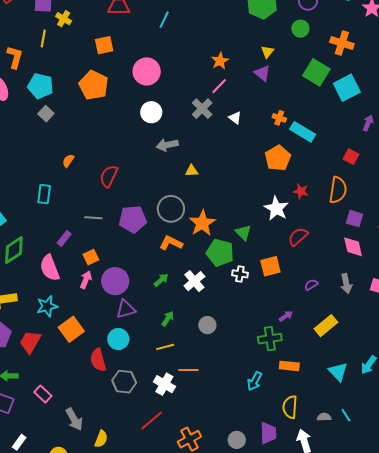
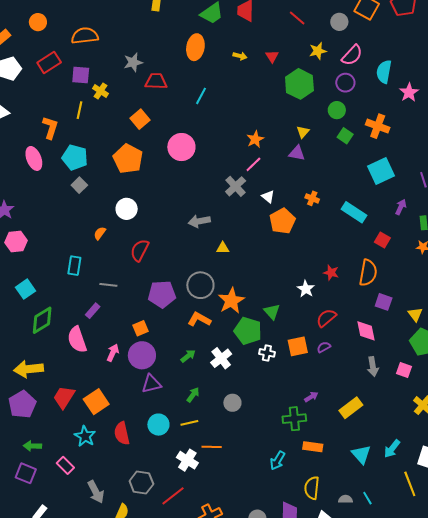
orange square: (104, 45) -> (140, 119), turned -30
green square: (316, 72) -> (345, 136), moved, size x0.6
purple triangle: (262, 73) -> (297, 153), turned -30
white circle: (151, 112) -> (127, 209), moved
cyan rectangle: (303, 132) -> (354, 212), moved
orange pentagon: (278, 158) -> (282, 221), moved
white star: (276, 208) -> (306, 289), size x0.7
gray line: (93, 218) -> (108, 285), moved
pink diamond: (353, 247) -> (366, 331), moved
orange square: (91, 257) -> (141, 328), moved
purple semicircle: (311, 285) -> (324, 347), moved
cyan star: (47, 306) -> (85, 436), moved, turned -30
cyan circle: (118, 339) -> (158, 425), moved
red trapezoid: (30, 342) -> (64, 397), moved
gray hexagon: (124, 382) -> (141, 482), moved

